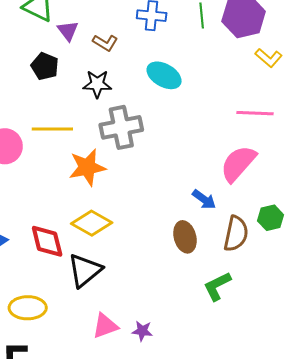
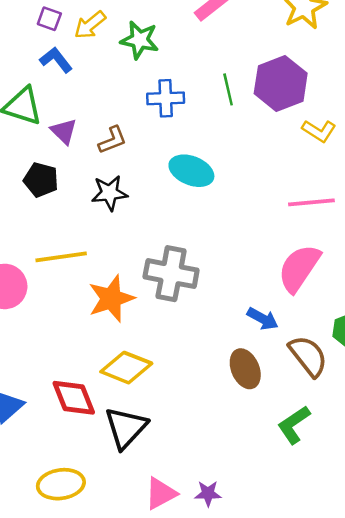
brown L-shape: (105, 43) -> (112, 140), turned -45
gray cross: (121, 127) -> (171, 274), moved, turned 30
brown semicircle: (236, 234) -> (308, 356), turned -42

